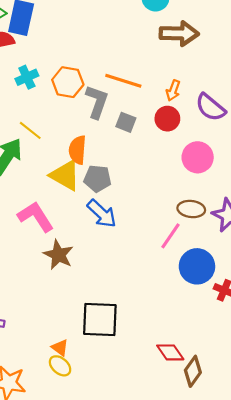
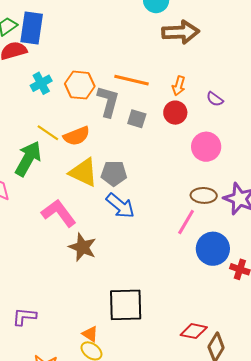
purple semicircle: (210, 107) -> (215, 99), size x0.6
orange semicircle: (77, 150) -> (77, 136), moved, turned -112
red diamond: (170, 352) -> (194, 331), turned -40

